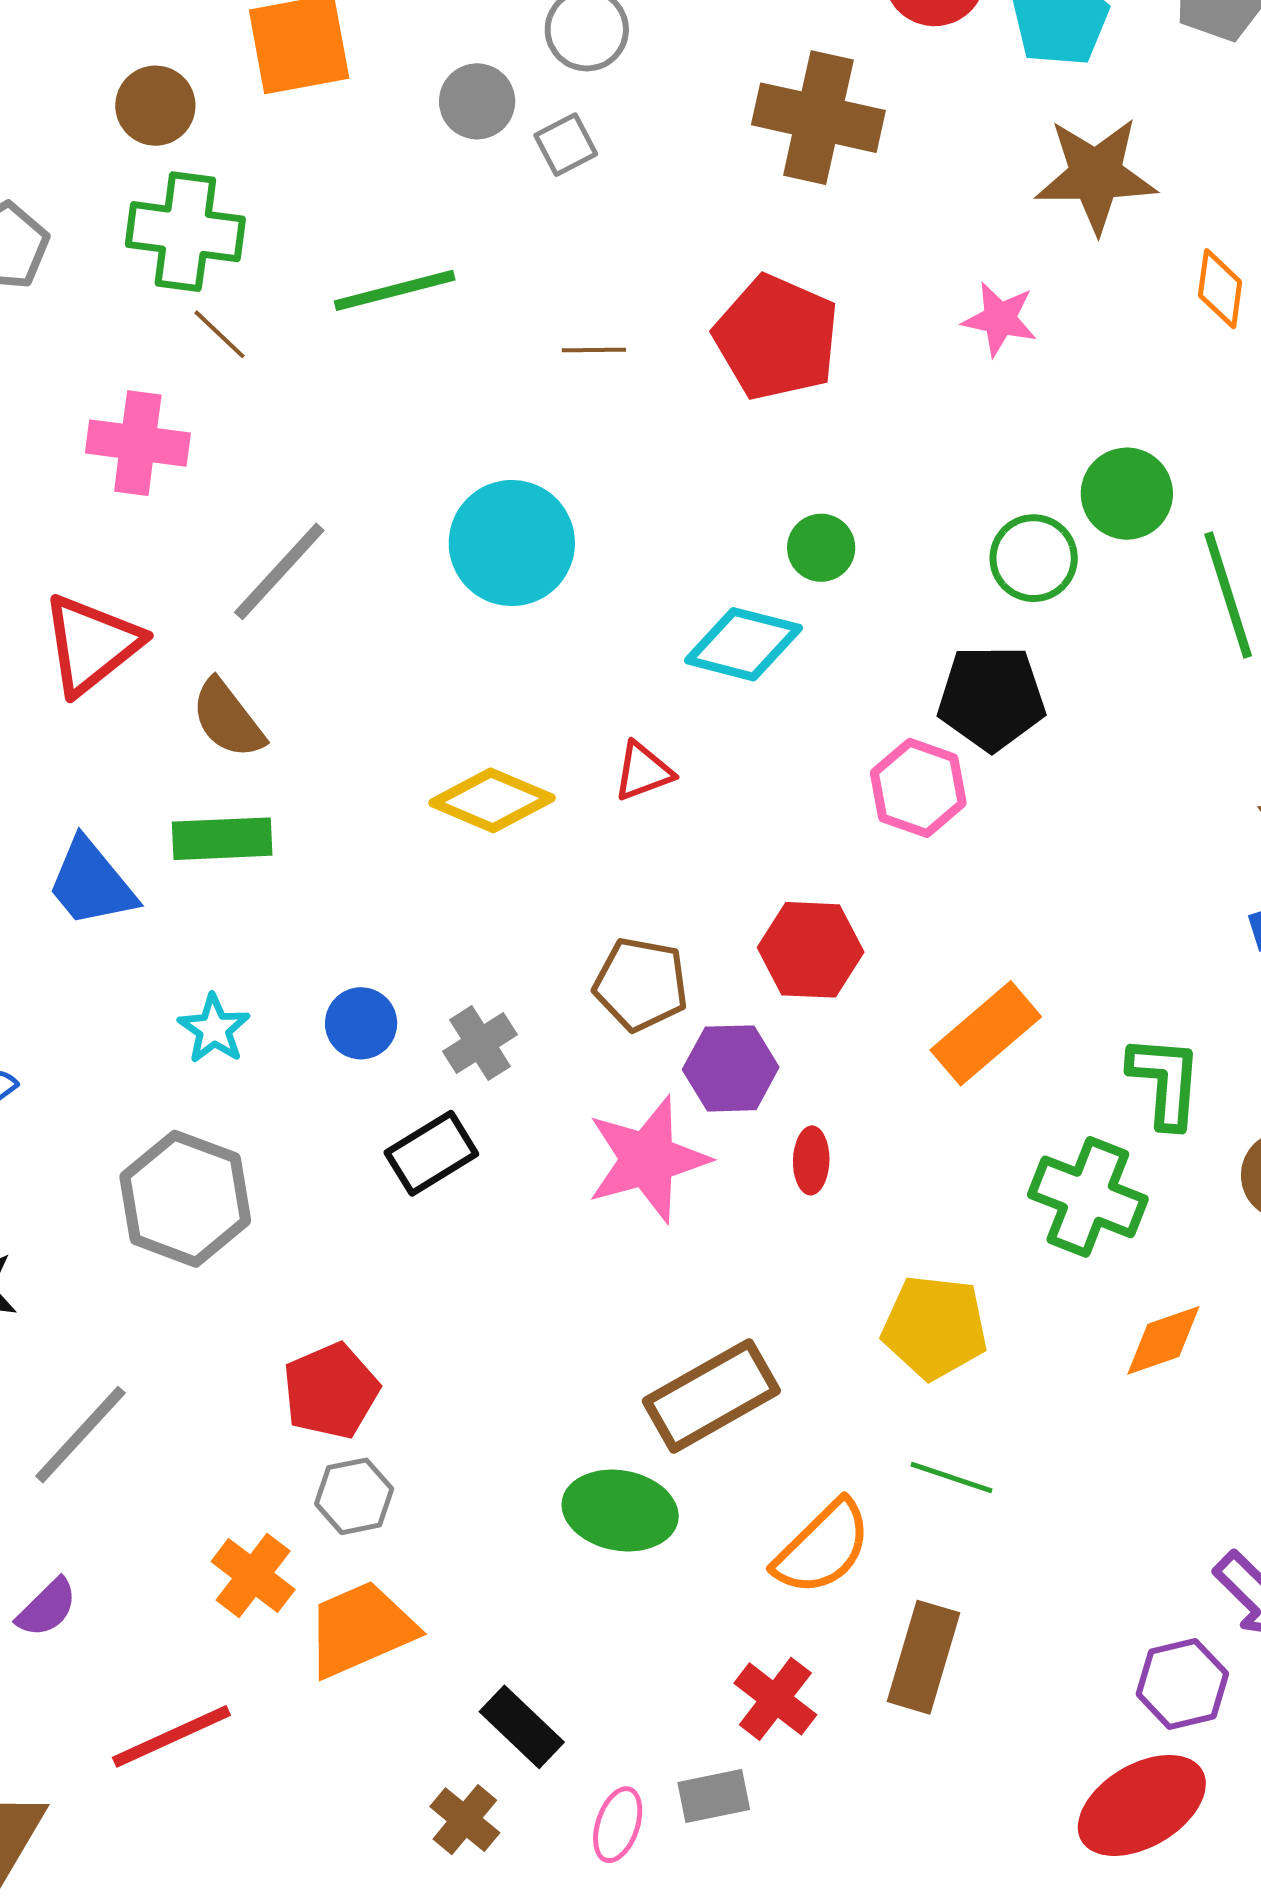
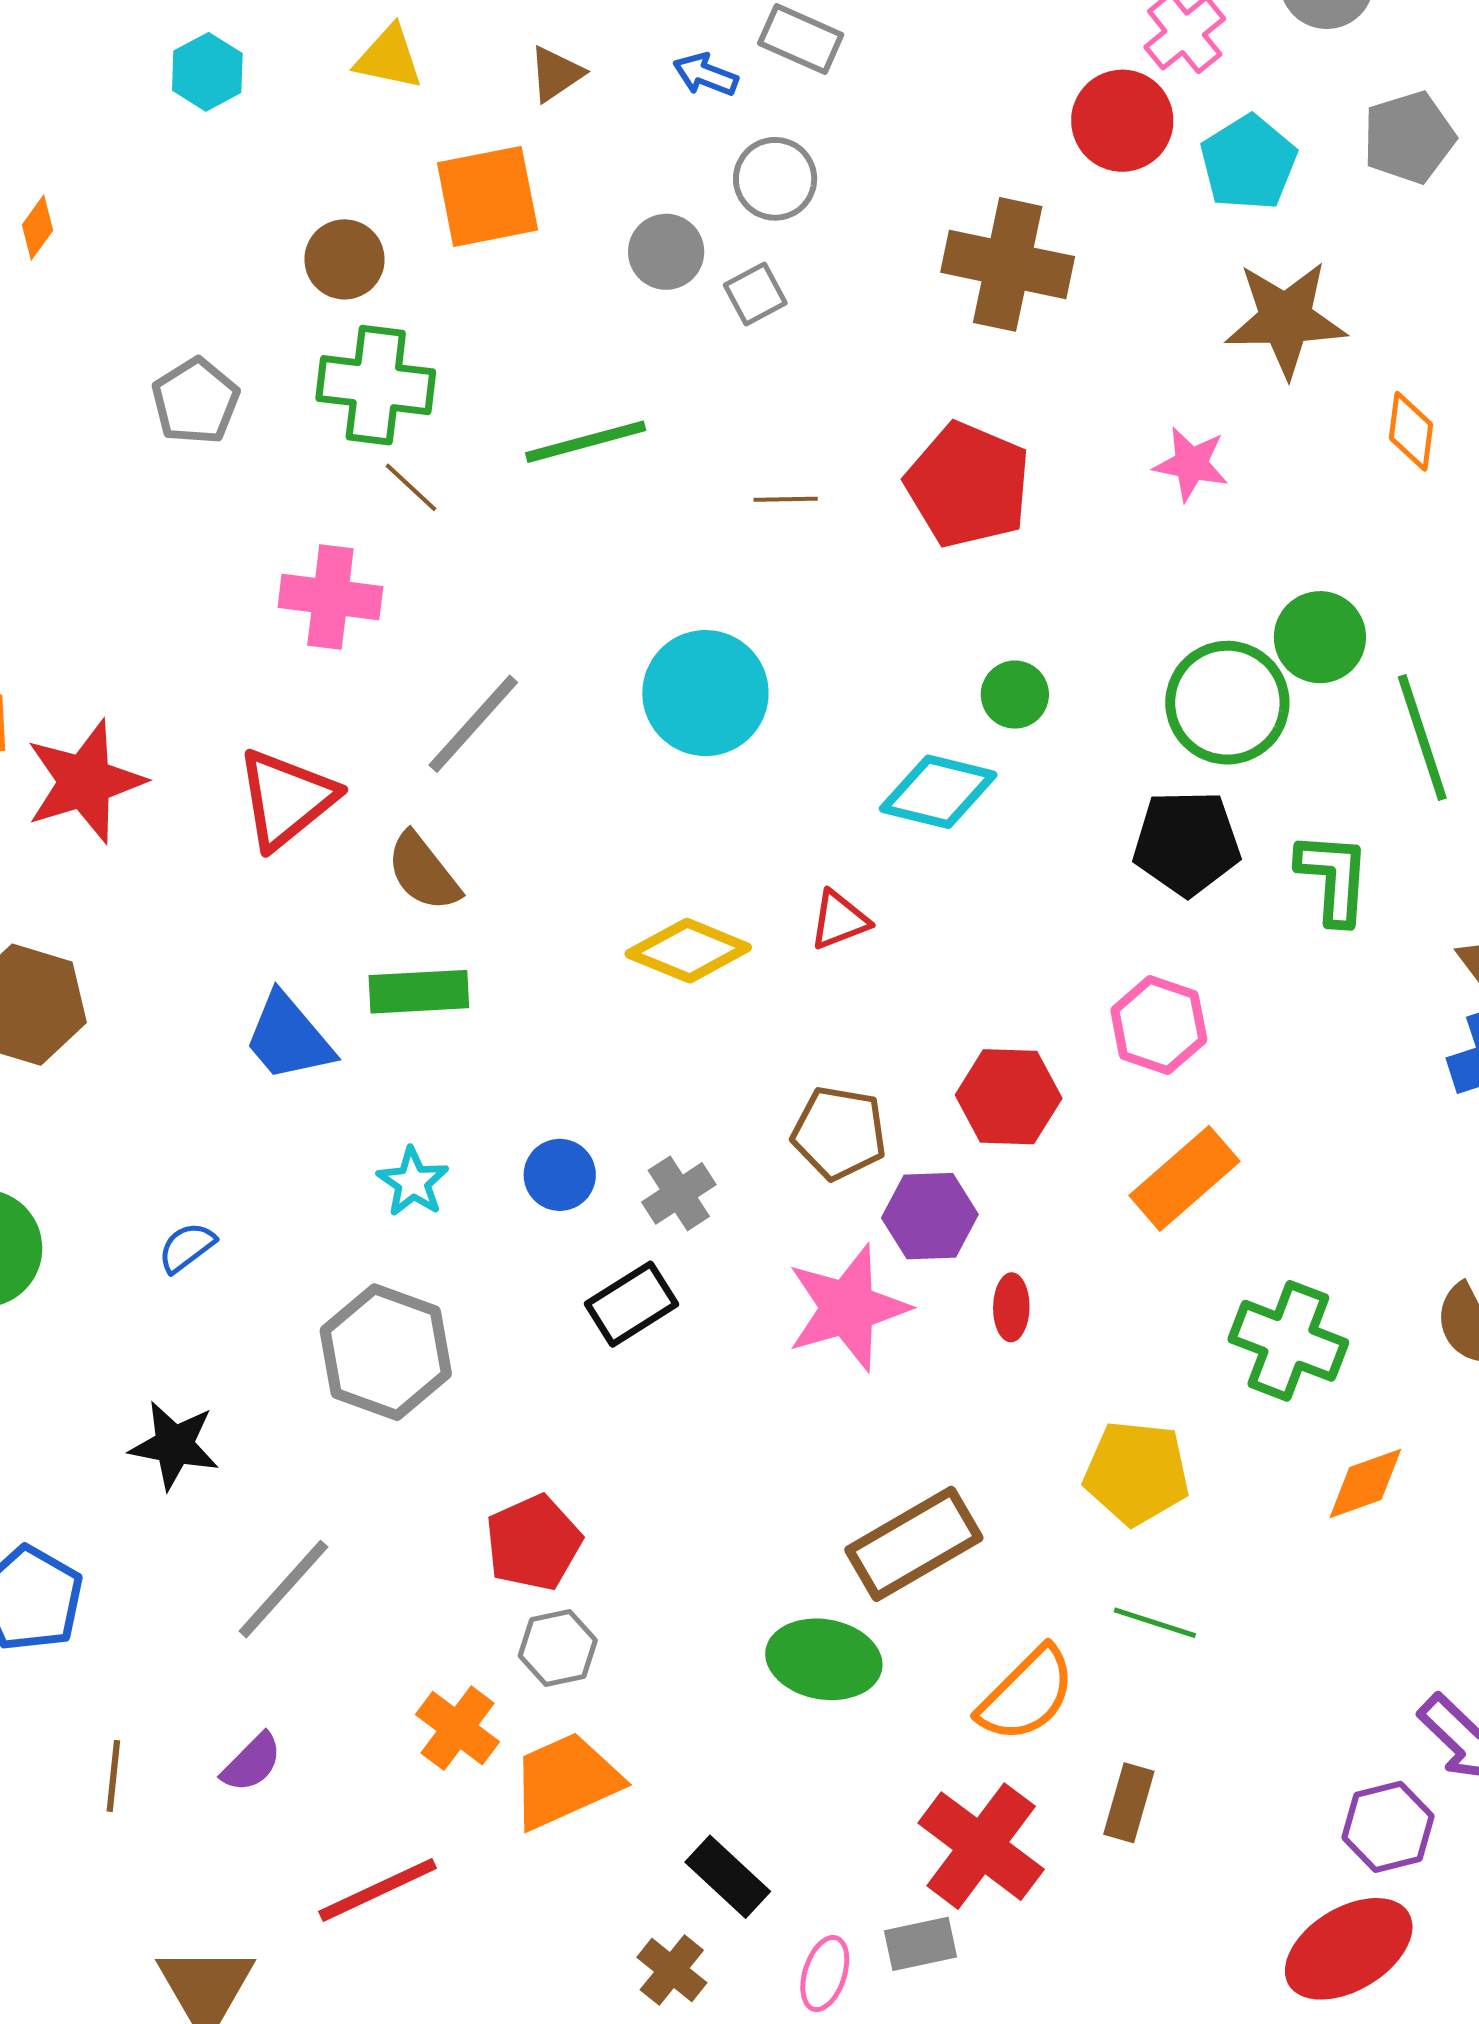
green circle: (1034, 558) -> (1227, 703), size x1.4
pink hexagon: (918, 788) -> (1159, 1025), moved
green L-shape: (1165, 1081) -> (1333, 878), moved
brown rectangle: (924, 1657) -> (1129, 1803), size x0.7
red cross: (775, 1699) -> (981, 1846), size x1.5

